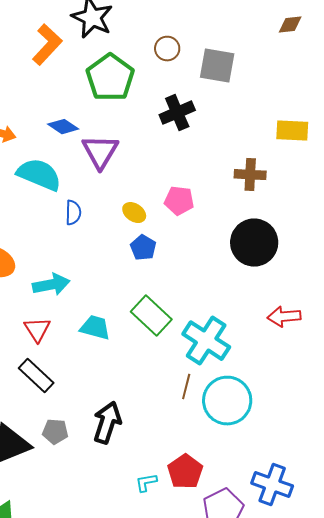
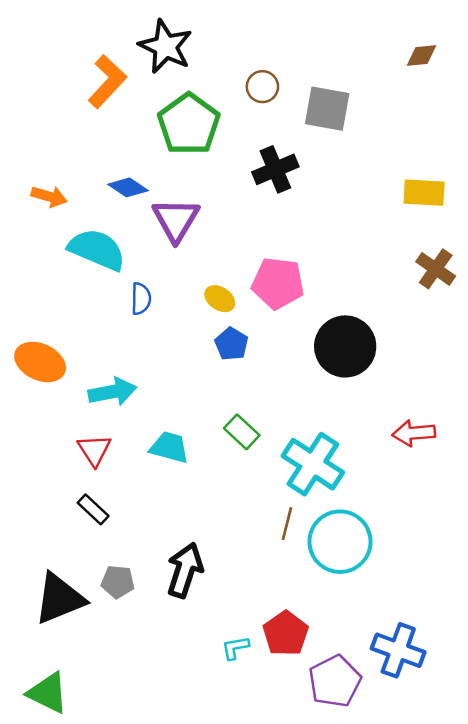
brown cross: (250, 175) -> (436, 269), moved, turned 32
pink pentagon: (179, 201) -> (278, 283), size x1.4
black circle: (254, 243) -> (345, 346), moved
green rectangle: (151, 316) -> (242, 432), size x0.7
black rectangle: (36, 376) -> (93, 509), size x0.7

